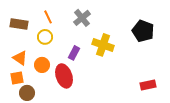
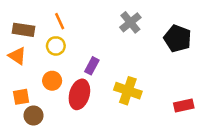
gray cross: (82, 18) -> (130, 22), moved
yellow cross: (103, 45) -> (128, 91), moved
orange triangle: (20, 58) -> (17, 56), moved
red ellipse: (64, 76) -> (79, 94), turned 35

